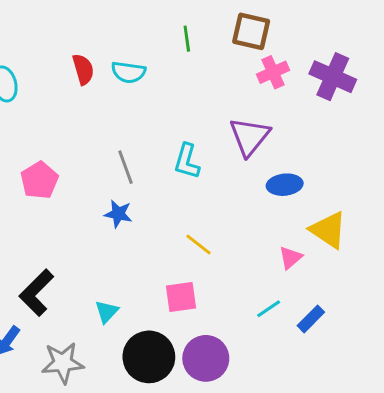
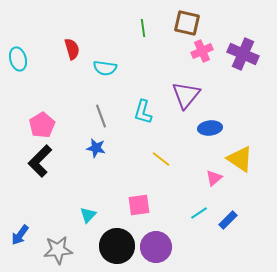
cyan semicircle: (128, 72) -> (105, 68), moved
yellow line: (199, 245) -> (161, 159), moved
black L-shape: (36, 293) -> (40, 161), moved

